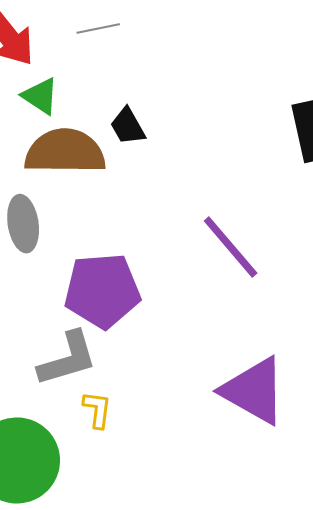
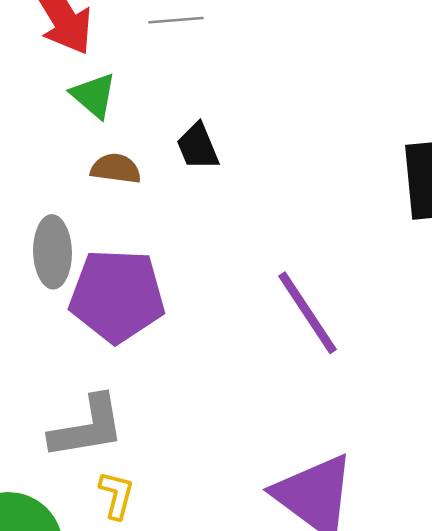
brown semicircle: (65, 152) -> (116, 169), size x0.5
purple pentagon: (102, 291) -> (117, 296), moved

